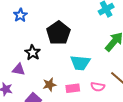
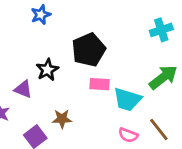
cyan trapezoid: (80, 63) -> (127, 99), moved
pink rectangle: (73, 88) -> (100, 84), moved

